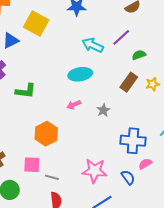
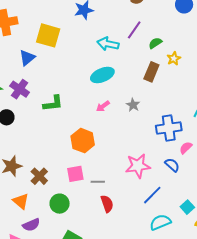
yellow star: (153, 84) -> (174, 59), moved

